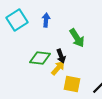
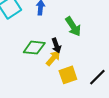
yellow square: (72, 84) -> (68, 75), turned -30

